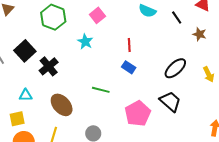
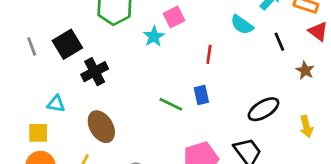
cyan star: (85, 42) -> (154, 36), moved
red line: (129, 45) -> (209, 54), moved
blue rectangle: (129, 67) -> (201, 95), turned 32
green line: (101, 90) -> (171, 104), moved

